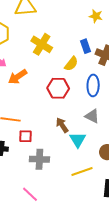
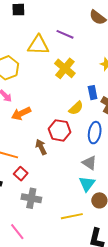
yellow cross: (42, 44) -> (65, 68), moved
brown arrow: (62, 125) -> (41, 147), moved
red square: (25, 136) -> (21, 174), turned 32
cyan triangle: (78, 140) -> (87, 184), moved

